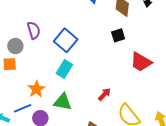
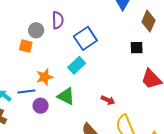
red arrow: (104, 94) -> (108, 100), turned 56

